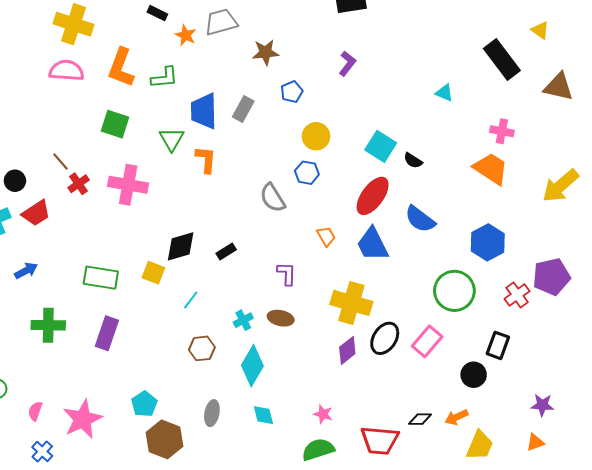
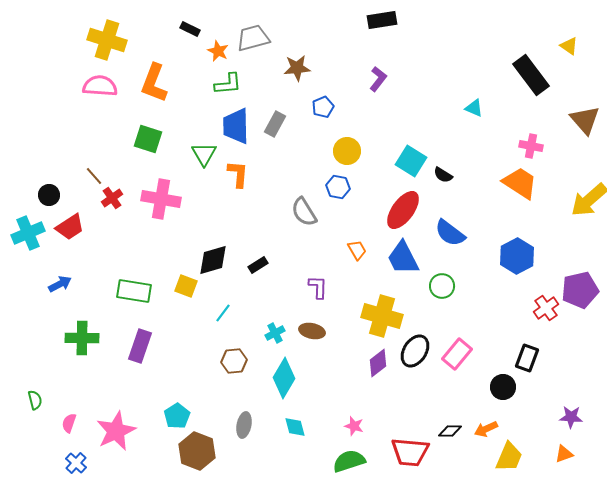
green L-shape: (164, 78) -> (228, 84), moved
brown triangle: (558, 87) -> (585, 120), moved, turned 36
green circle: (454, 291) -> (442, 286), moved, size x0.6

